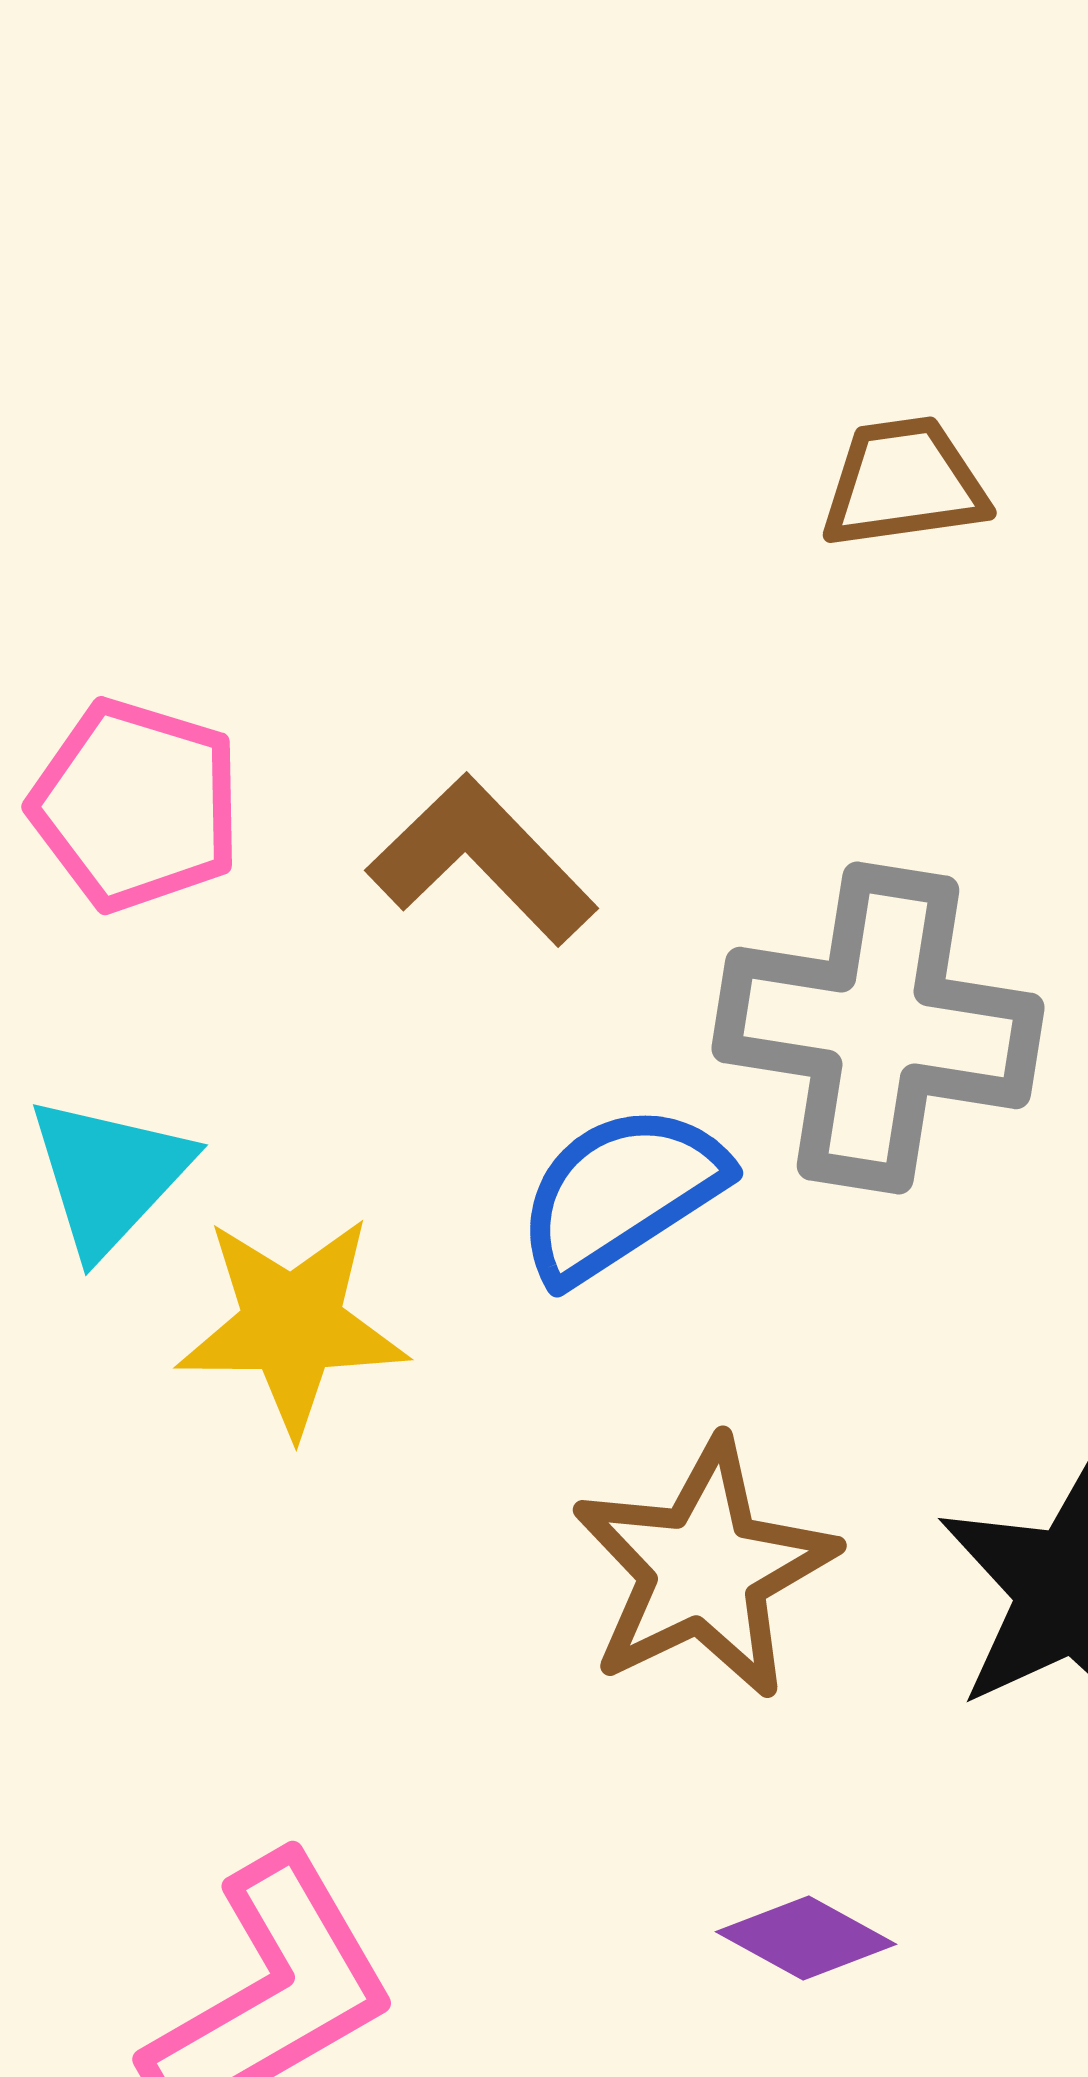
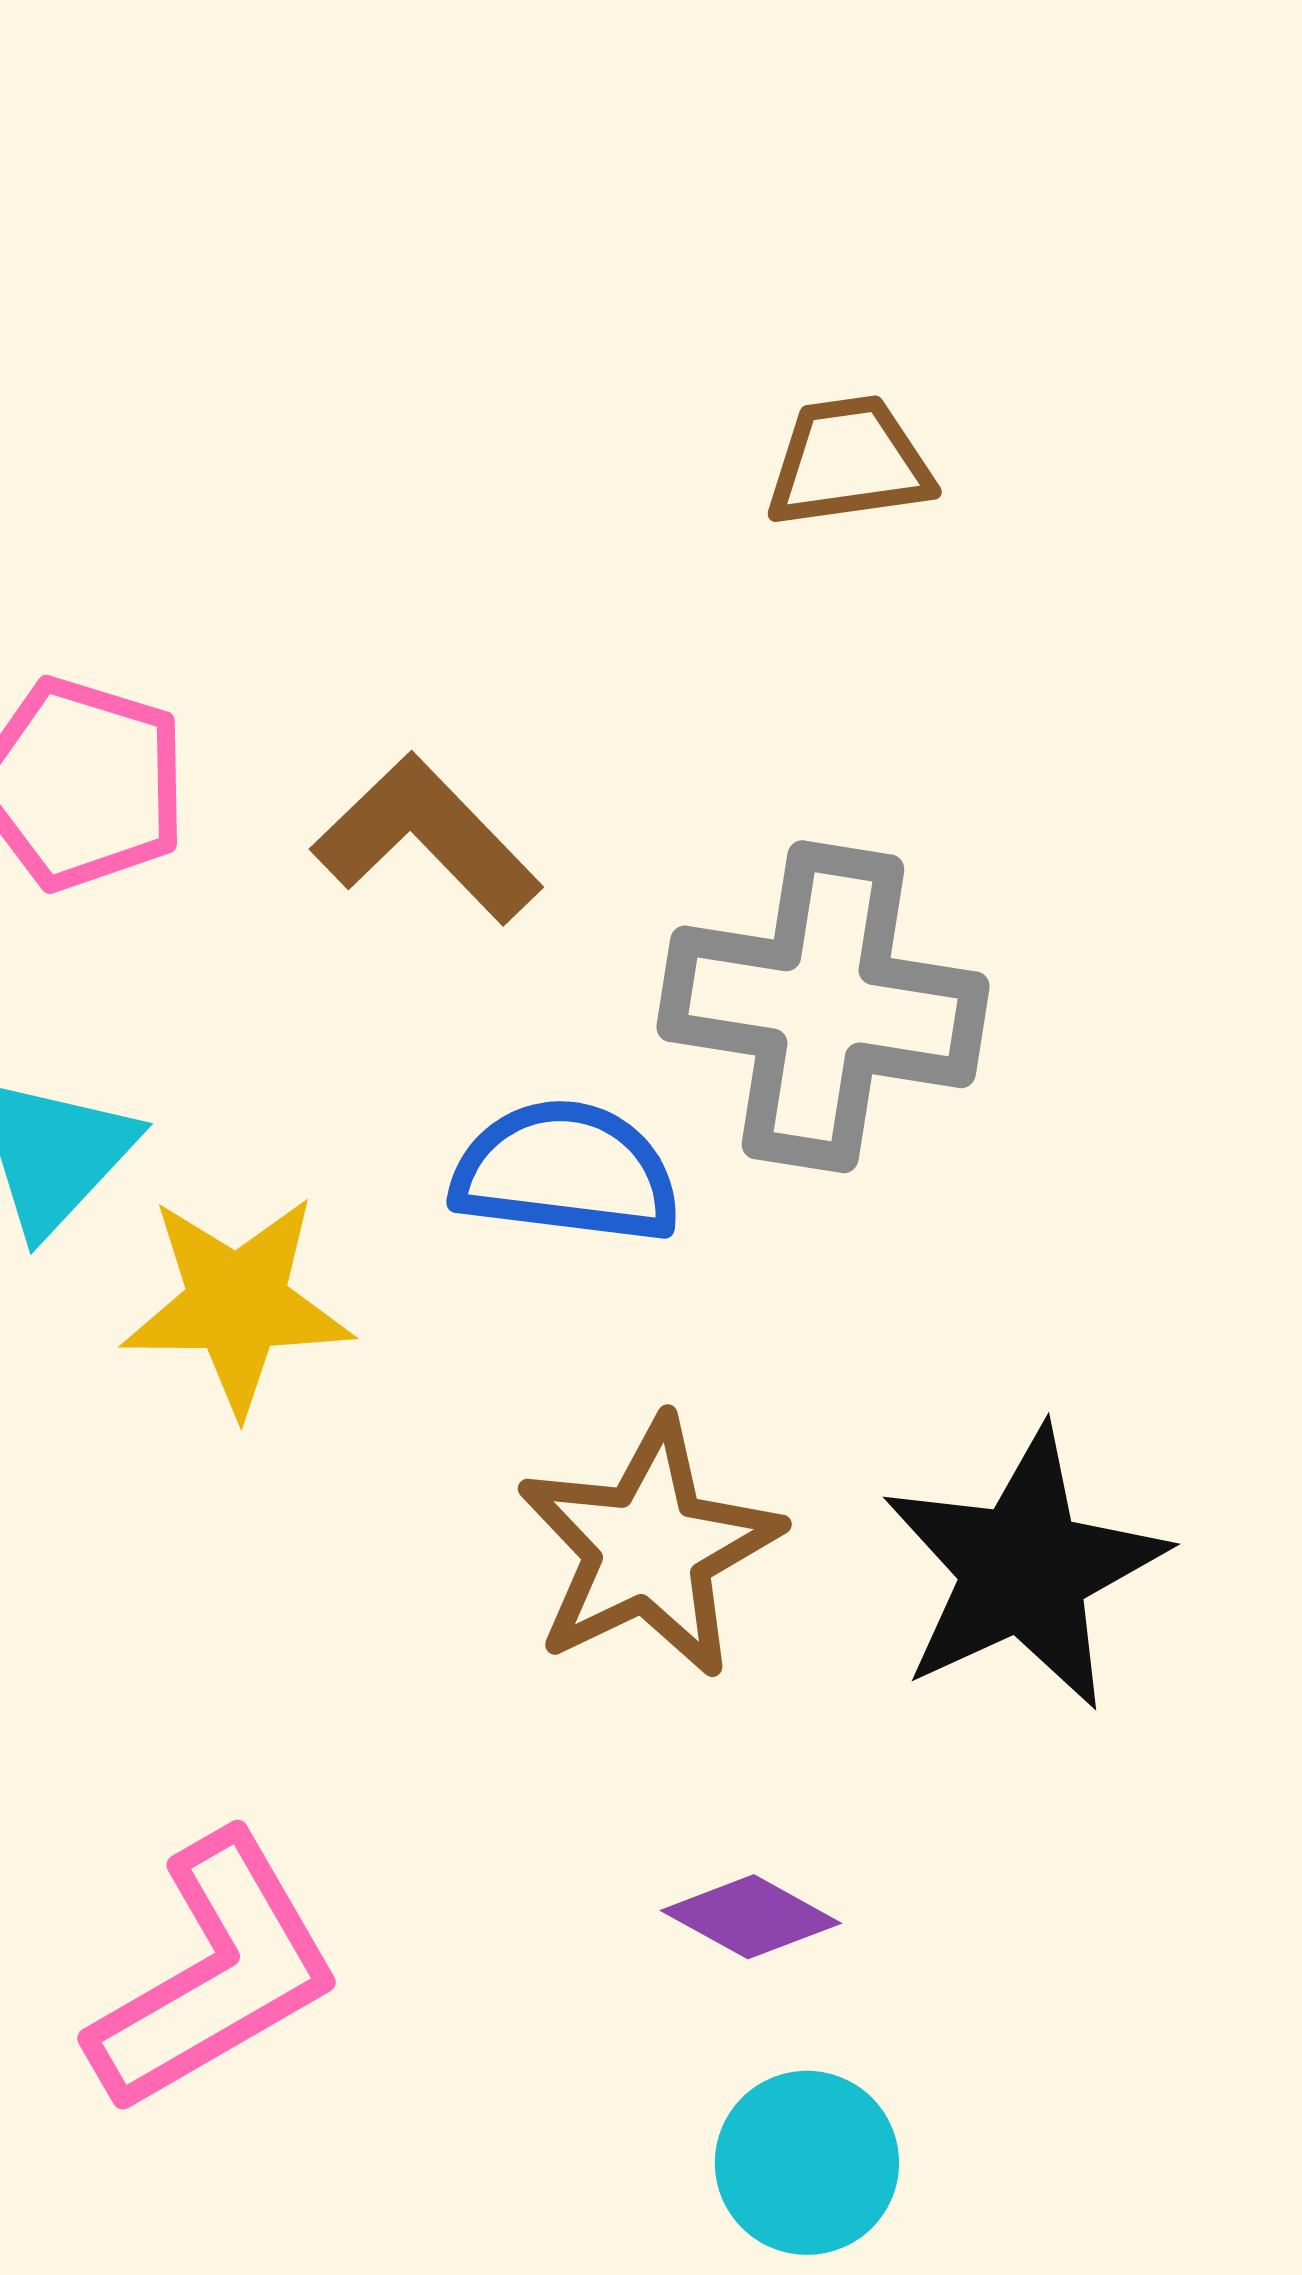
blue semicircle: (621, 1193) -> (566, 1172), turned 40

